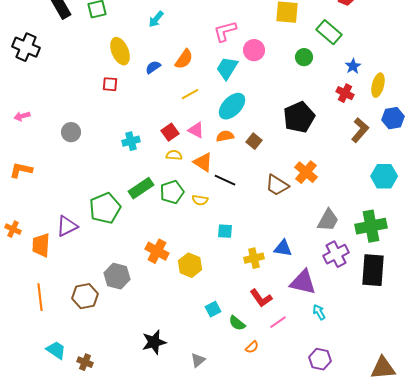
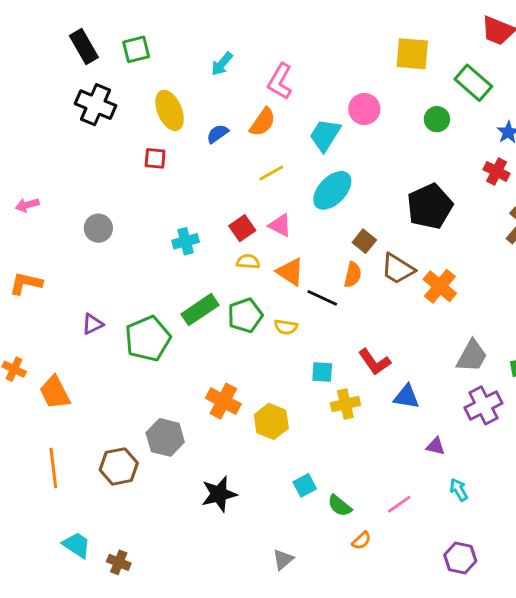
pink L-shape: (225, 31) -> (280, 81), moved, turned -45
black cross: (26, 47) -> (95, 105), moved
orange semicircle: (225, 136) -> (353, 275), moved, turned 114
brown trapezoid: (277, 185) -> (398, 269), moved
purple triangle: (67, 226) -> (93, 324), moved, size x0.7
orange trapezoid: (41, 245) -> (55, 392), turned -30
yellow cross: (254, 258) -> (345, 404), moved
purple triangle: (303, 282) -> (436, 446), size x0.5
red L-shape: (261, 298) -> (374, 362), moved
black star: (154, 342) -> (219, 494), moved

